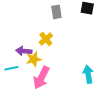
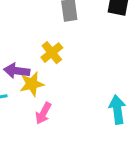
pink arrow: (41, 78) -> (43, 113), size x0.6

